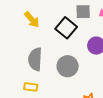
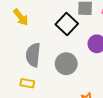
yellow arrow: (32, 20) -> (21, 17), moved

